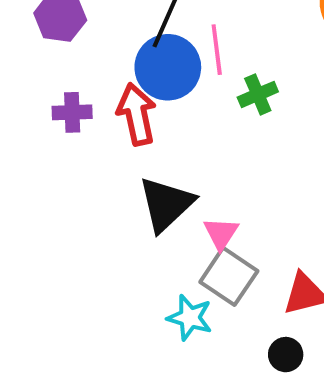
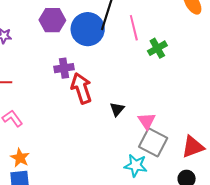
blue circle: (168, 67) -> (88, 29), moved
red arrow: (137, 114) -> (81, 88), moved
black triangle: (166, 204) -> (117, 109), size x0.5

